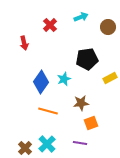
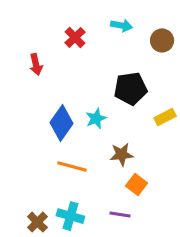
cyan arrow: (81, 17) -> (122, 25), turned 32
orange square: (91, 123) -> (137, 185), turned -32
cyan cross: (47, 144) -> (70, 216), turned -30

